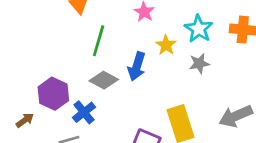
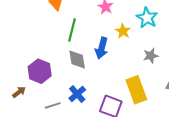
gray star: (199, 63) -> (151, 56), moved
gray diamond: (104, 80) -> (77, 60), turned 55
blue cross: (84, 112) -> (77, 94), moved

